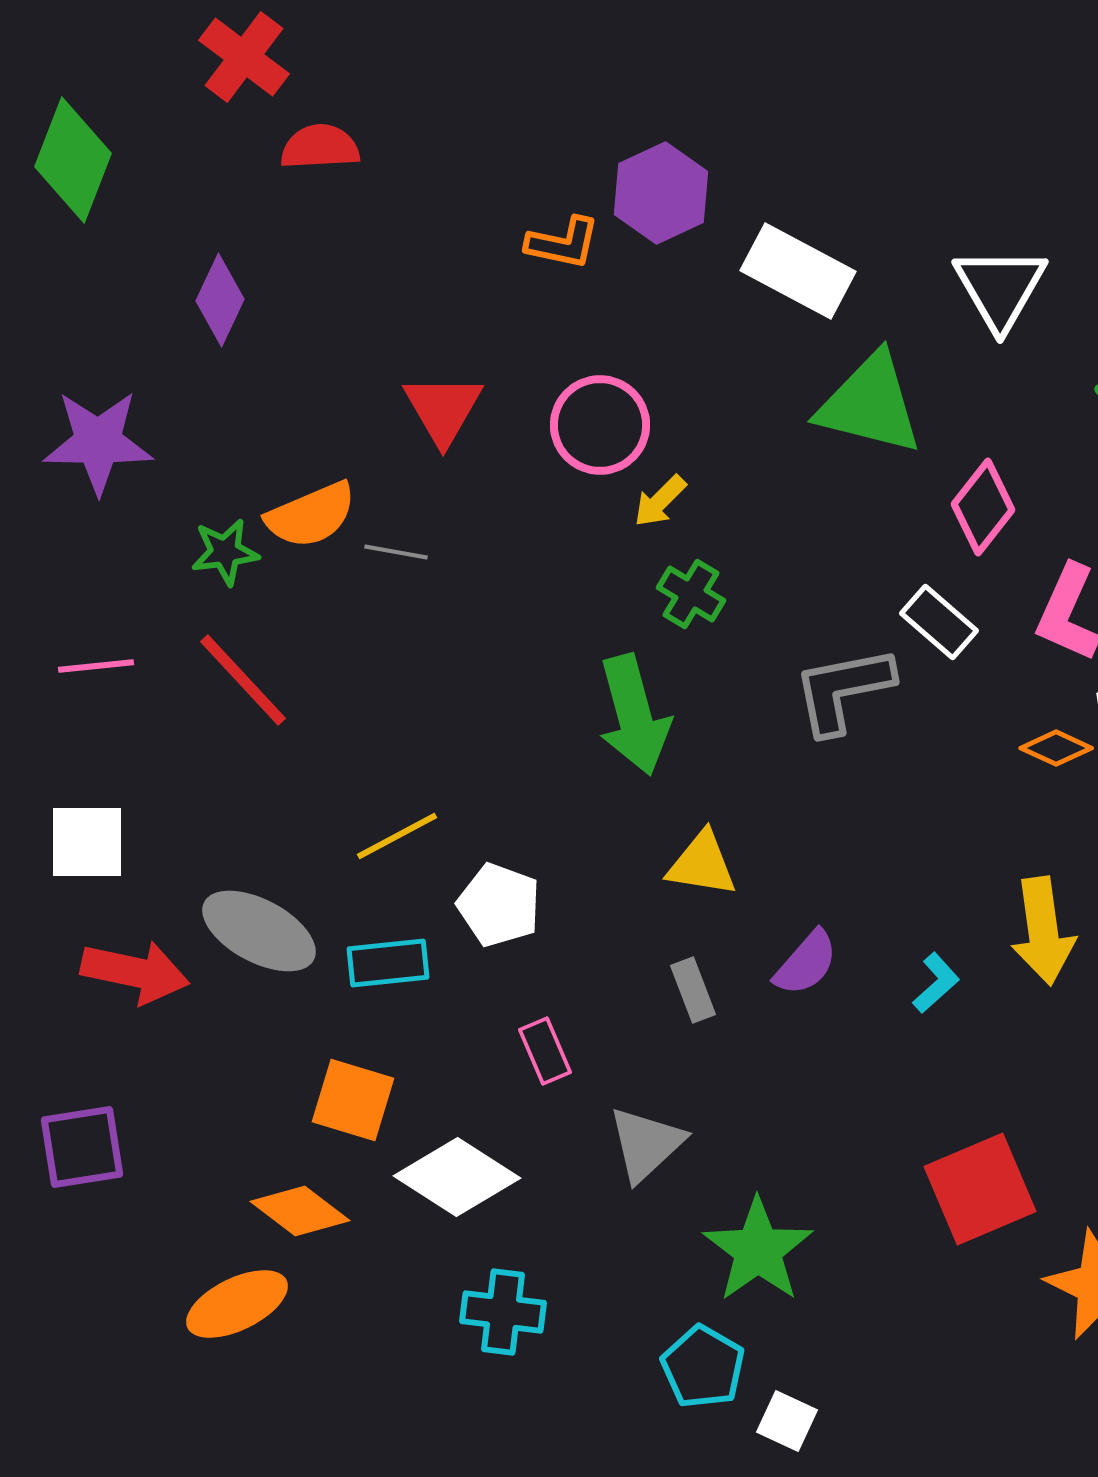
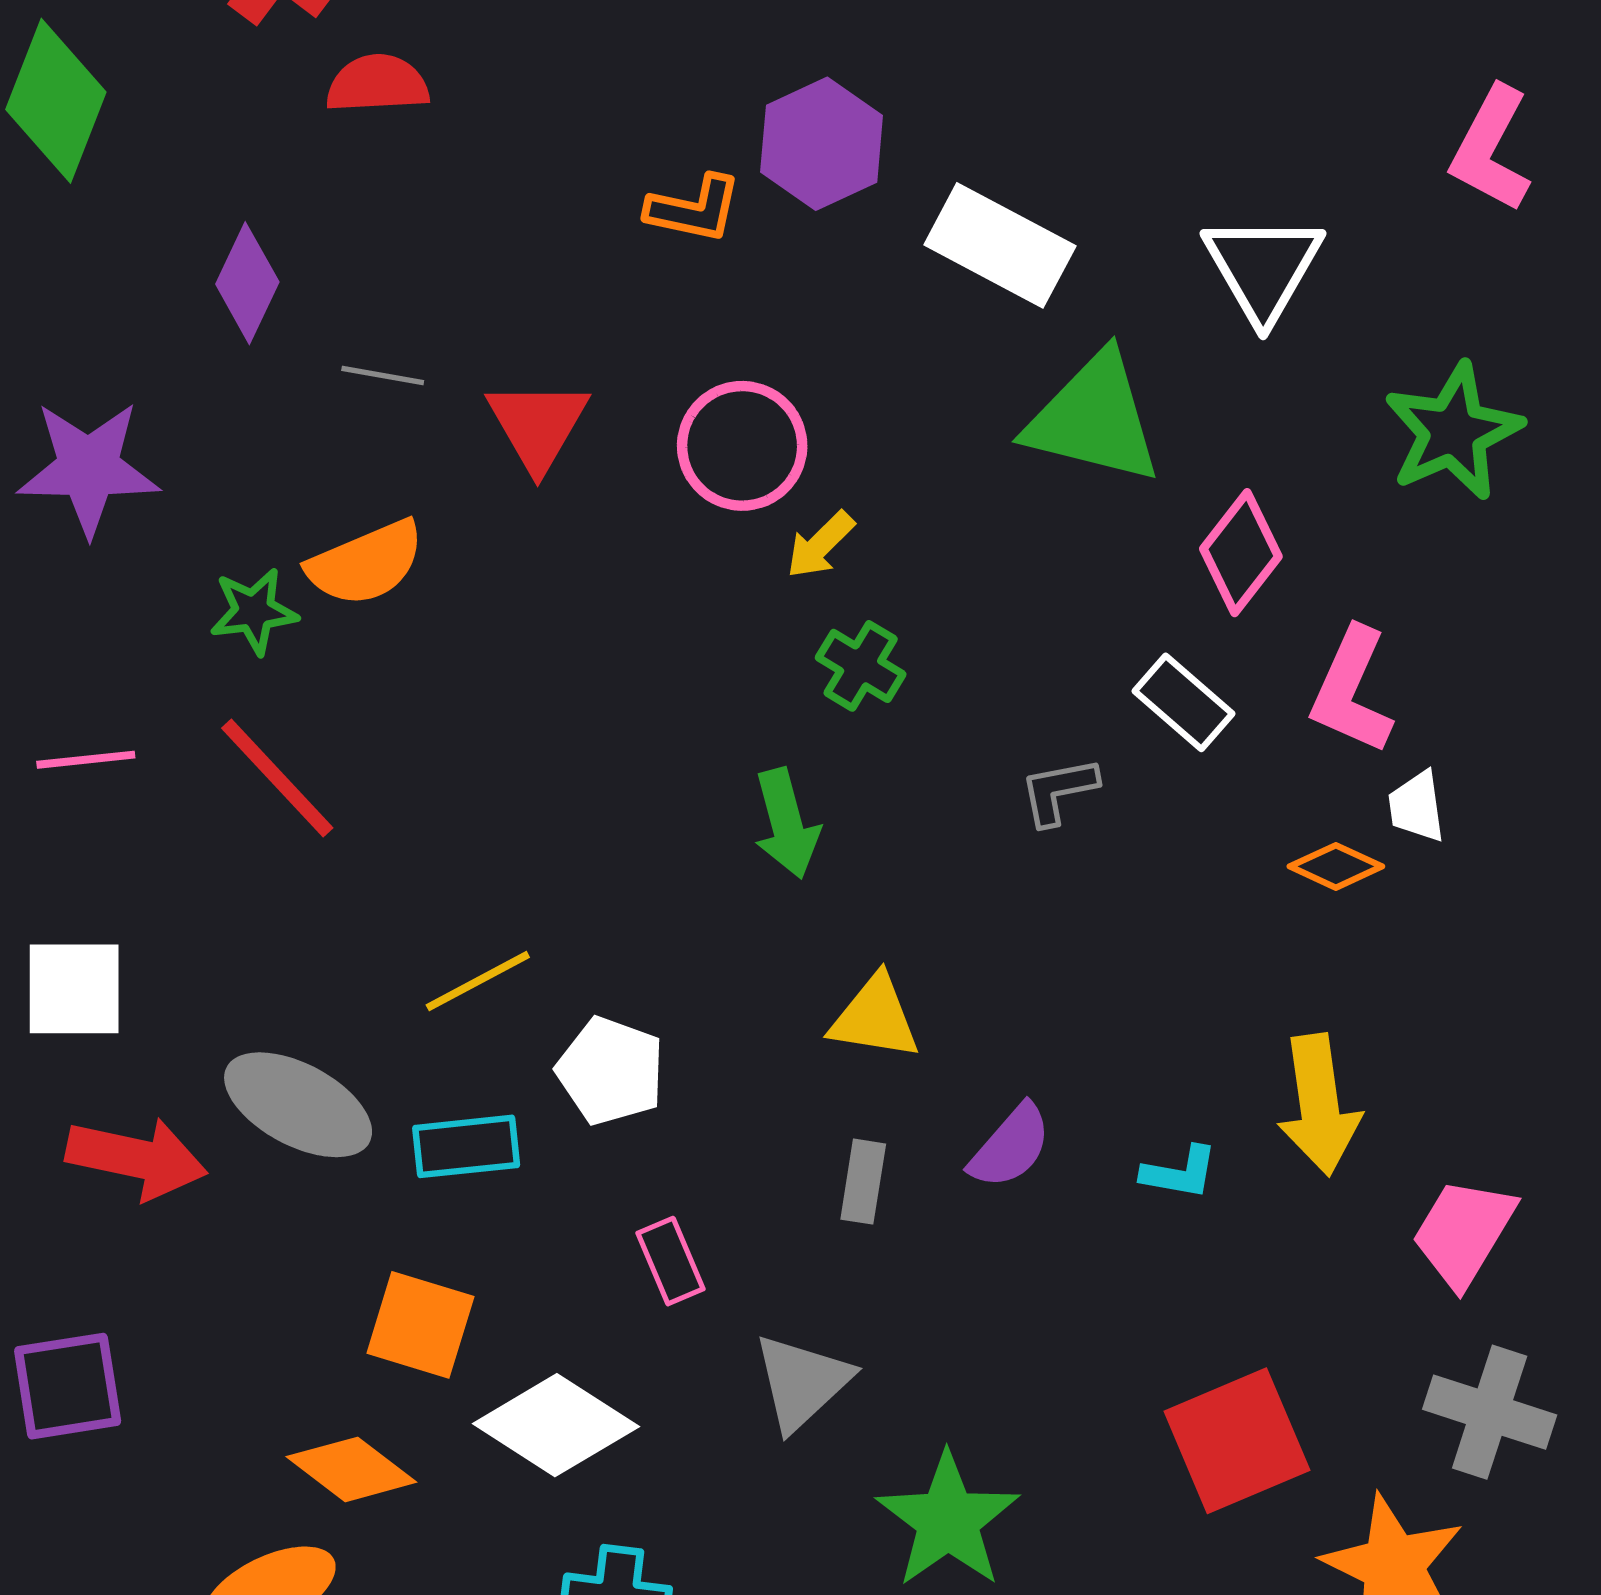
gray line: (396, 552) -> (383, 376), moved
gray L-shape: (843, 690) -> (1059, 791), size x0.6
green arrow: (634, 715) -> (786, 824), size x0.7
cyan L-shape: (936, 983) -> (1180, 1172), turned 52
gray rectangle: (693, 990) -> (863, 1182), turned 30

